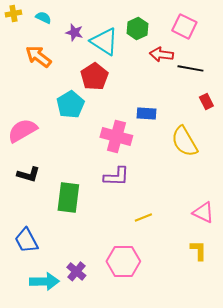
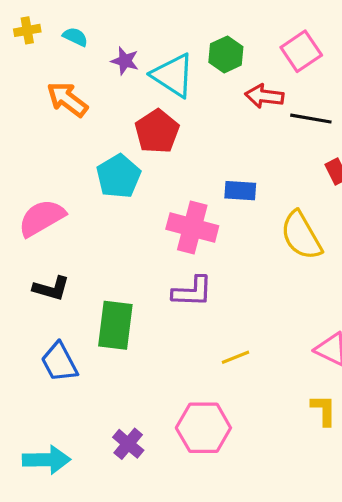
pink square: (184, 26) -> (301, 51), turned 30
blue trapezoid: (26, 240) -> (59, 362), moved
cyan arrow: (44, 281) -> (46, 460), moved

